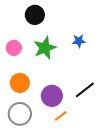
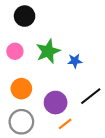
black circle: (35, 15) -> (25, 16), moved
blue star: (79, 41) -> (75, 61), moved

